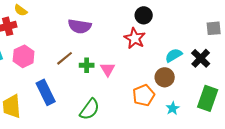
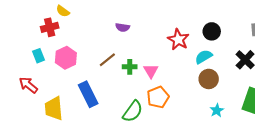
black circle: (144, 15) -> (212, 31), moved
purple semicircle: (80, 26) -> (123, 27), size x0.6
cyan semicircle: (174, 55) -> (204, 57), moved
orange pentagon: (144, 95) -> (158, 97), moved

